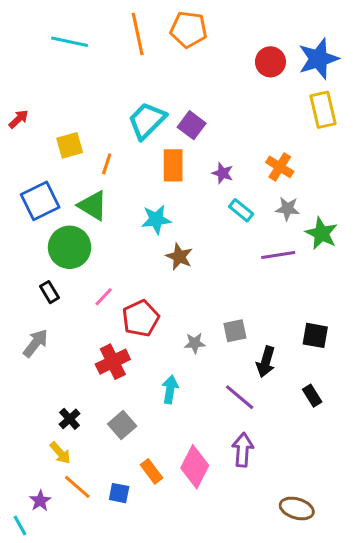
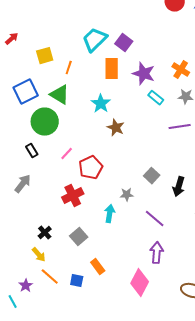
purple star: (223, 173) -> (144, 74), size x1.6
cyan star: (156, 219) -> (101, 104), turned -30
gray square: (235, 331) -> (152, 176), turned -35
gray star: (195, 343) -> (127, 195), moved
black arrow: (266, 362) -> (179, 187), moved
pink diamond: (195, 467) -> (140, 283), moved

